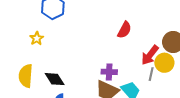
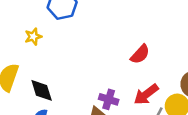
red arrow: (150, 55) -> (146, 94), moved

